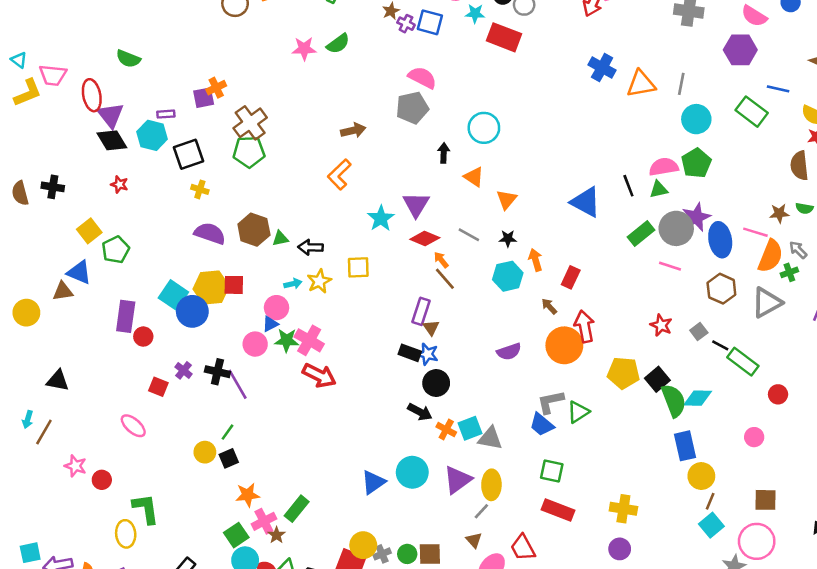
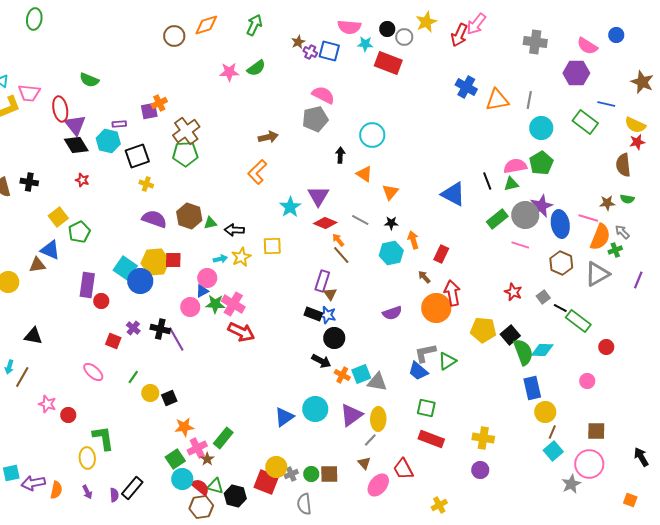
green line: (227, 432) -> (133, 377), moved

